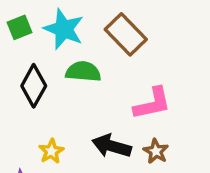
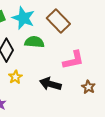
yellow star: (51, 151) -> (15, 77), moved
brown star: (156, 151) -> (88, 87), moved

